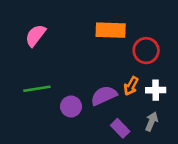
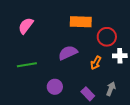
white cross: (156, 90) -> (120, 56), moved
purple semicircle: (104, 96) -> (68, 53), moved
purple circle: (71, 106) -> (55, 87), moved

